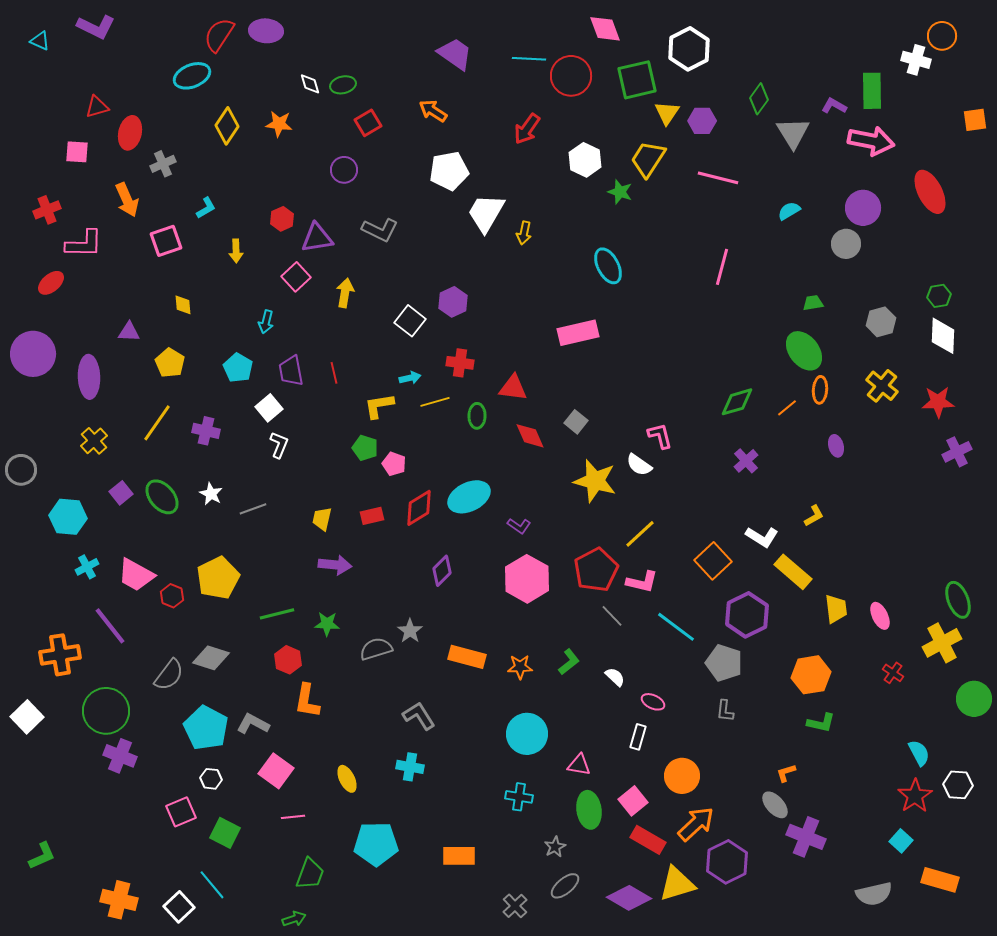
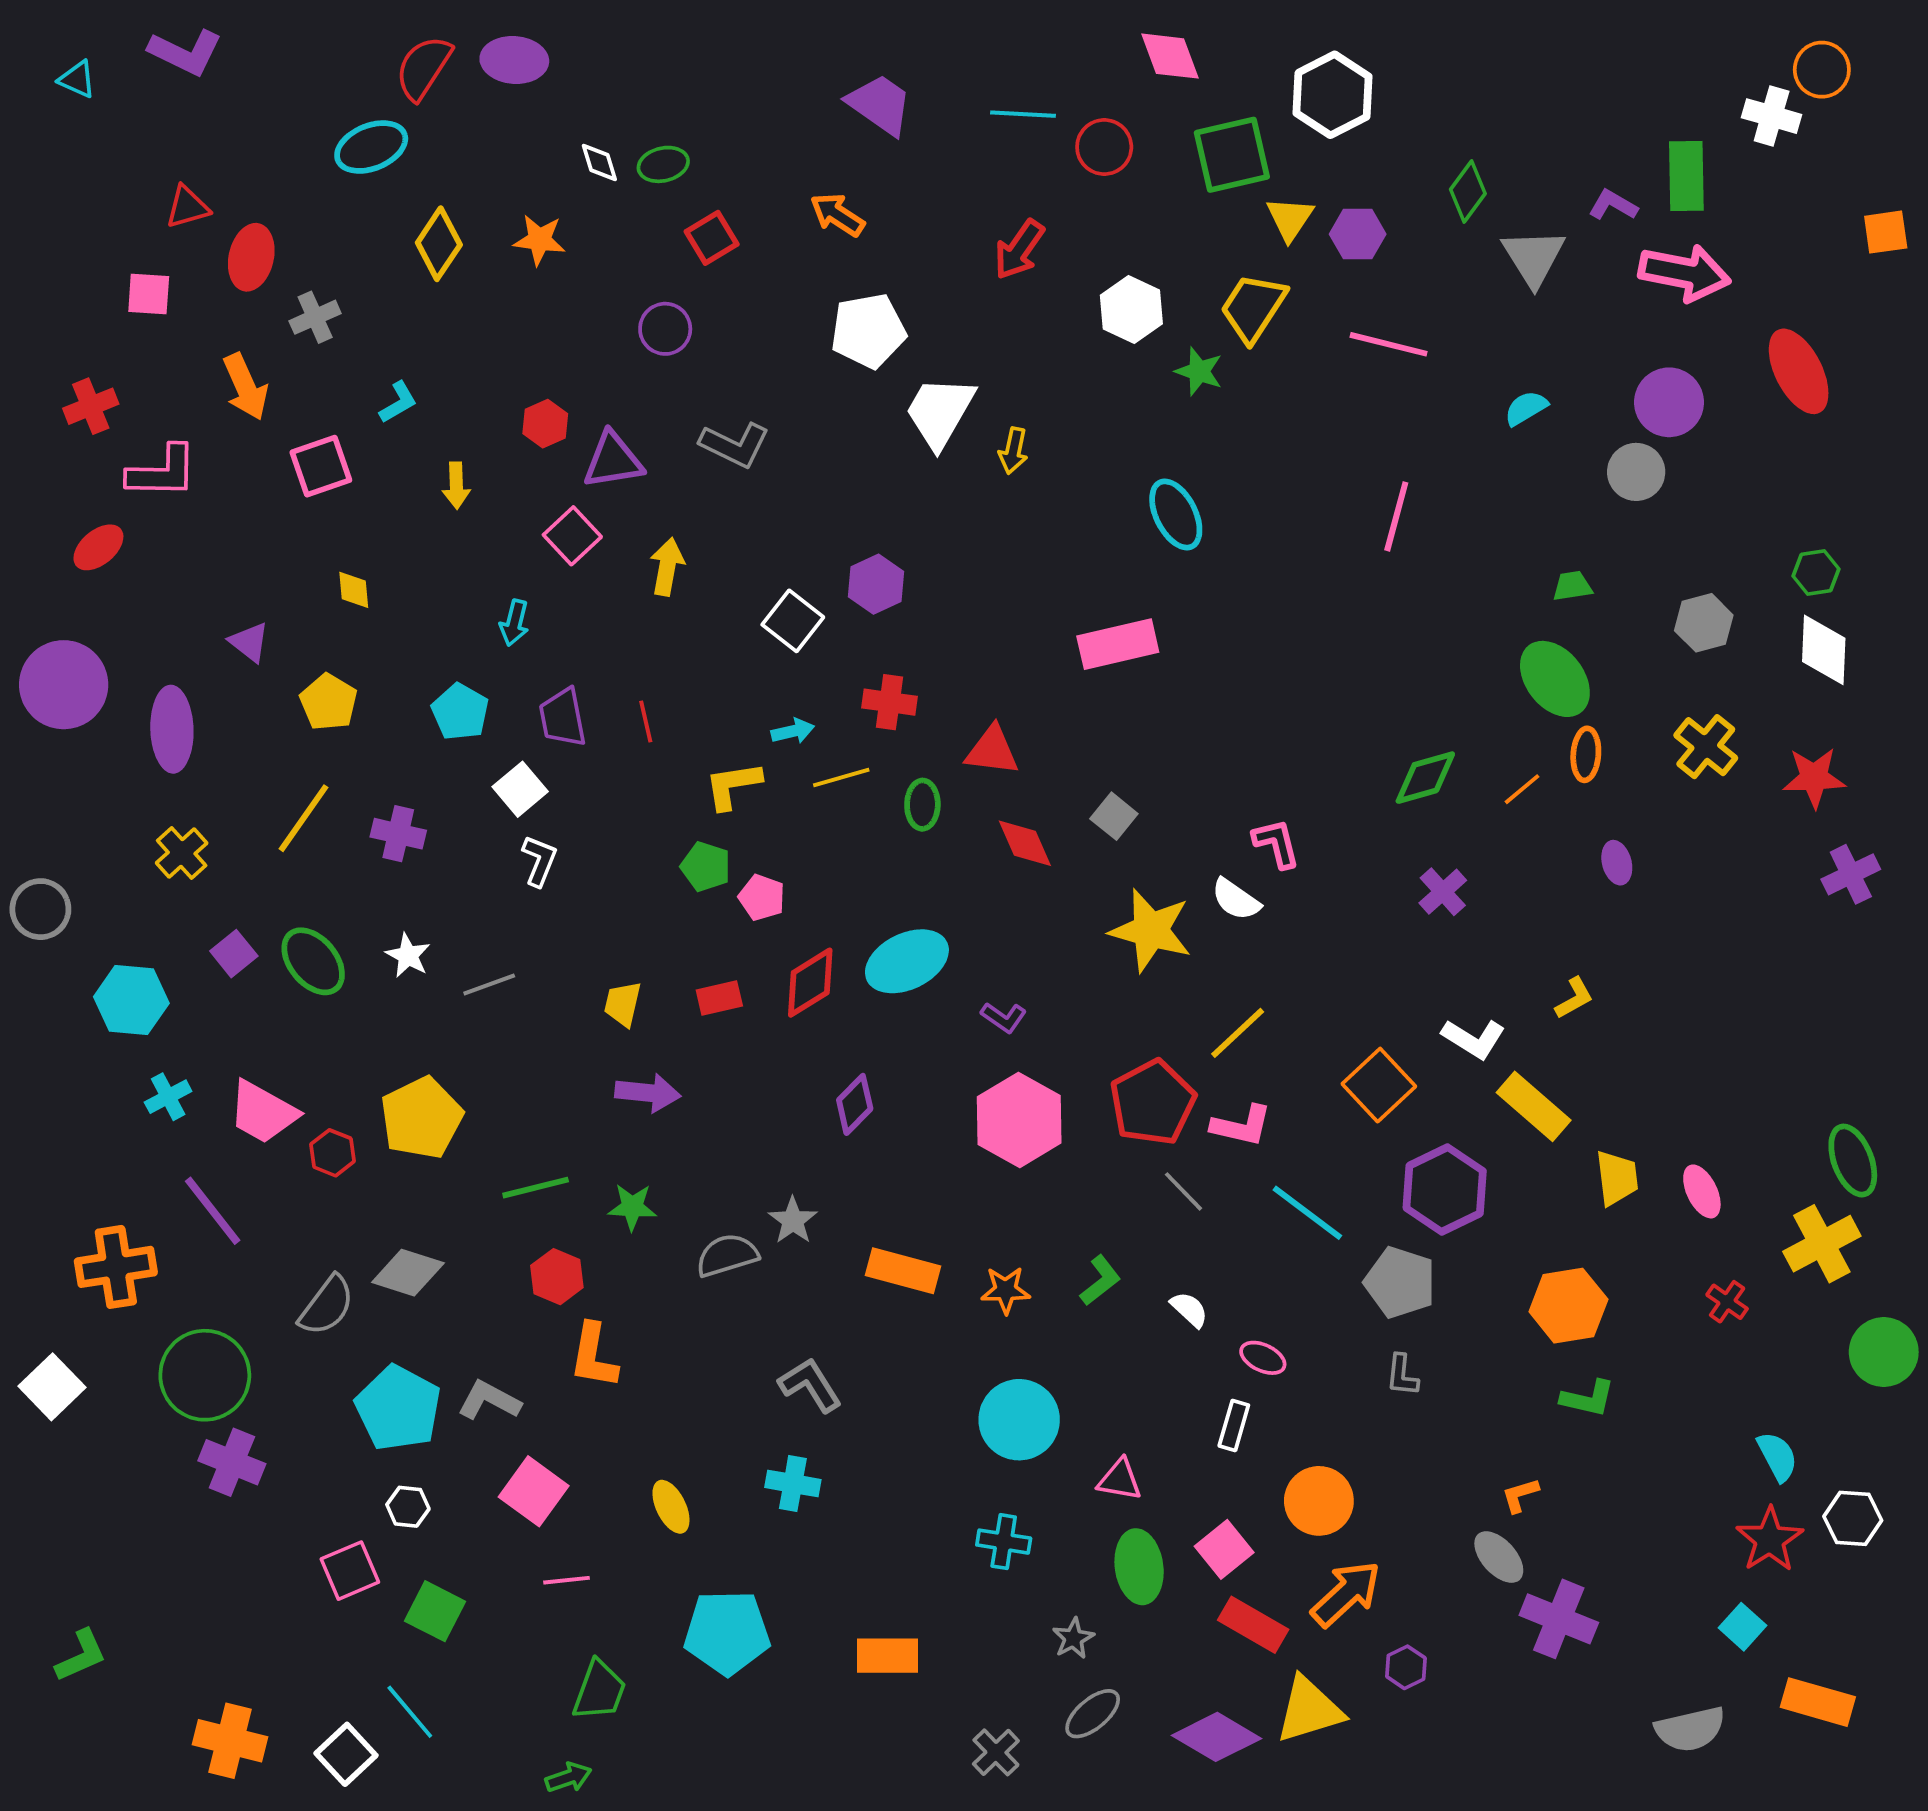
red circle: (571, 76) -> (1104, 147), size x0.7
purple triangle: (129, 332) -> (249, 642), turned 35
purple hexagon: (727, 862) -> (1406, 1667), size x0.5

